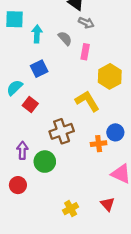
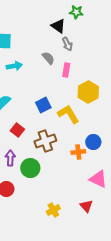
gray arrow: (86, 23) -> (67, 44), turned 40
cyan arrow: (37, 34) -> (14, 66), moved, turned 77
blue square: (39, 69) -> (43, 105), moved
red square: (30, 104) -> (17, 130), moved

